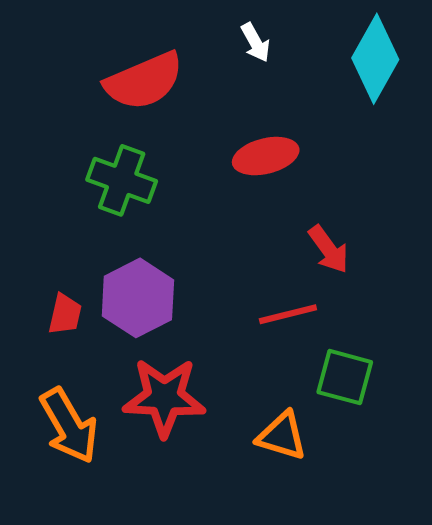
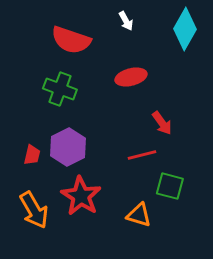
red semicircle: (144, 81) -> (71, 40), turned 42
red star: (164, 397) -> (81, 196), turned 30

